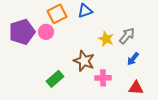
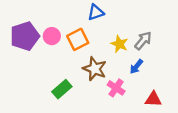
orange square: (57, 14) -> (78, 39), moved
blue arrow: (133, 59) -> (136, 67), moved
pink cross: (103, 78) -> (116, 88), turned 35

